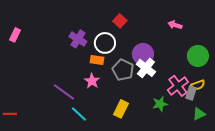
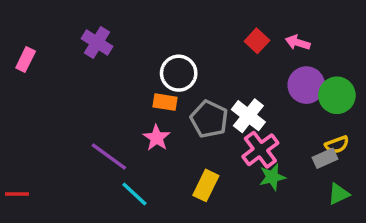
red square: (120, 21) -> (257, 41), moved
purple cross: (78, 39) -> (97, 43), moved
purple circle: (143, 54) -> (306, 85), moved
pink cross: (178, 86) -> (260, 150), moved
gray rectangle: (191, 93) -> (325, 158), turned 48

